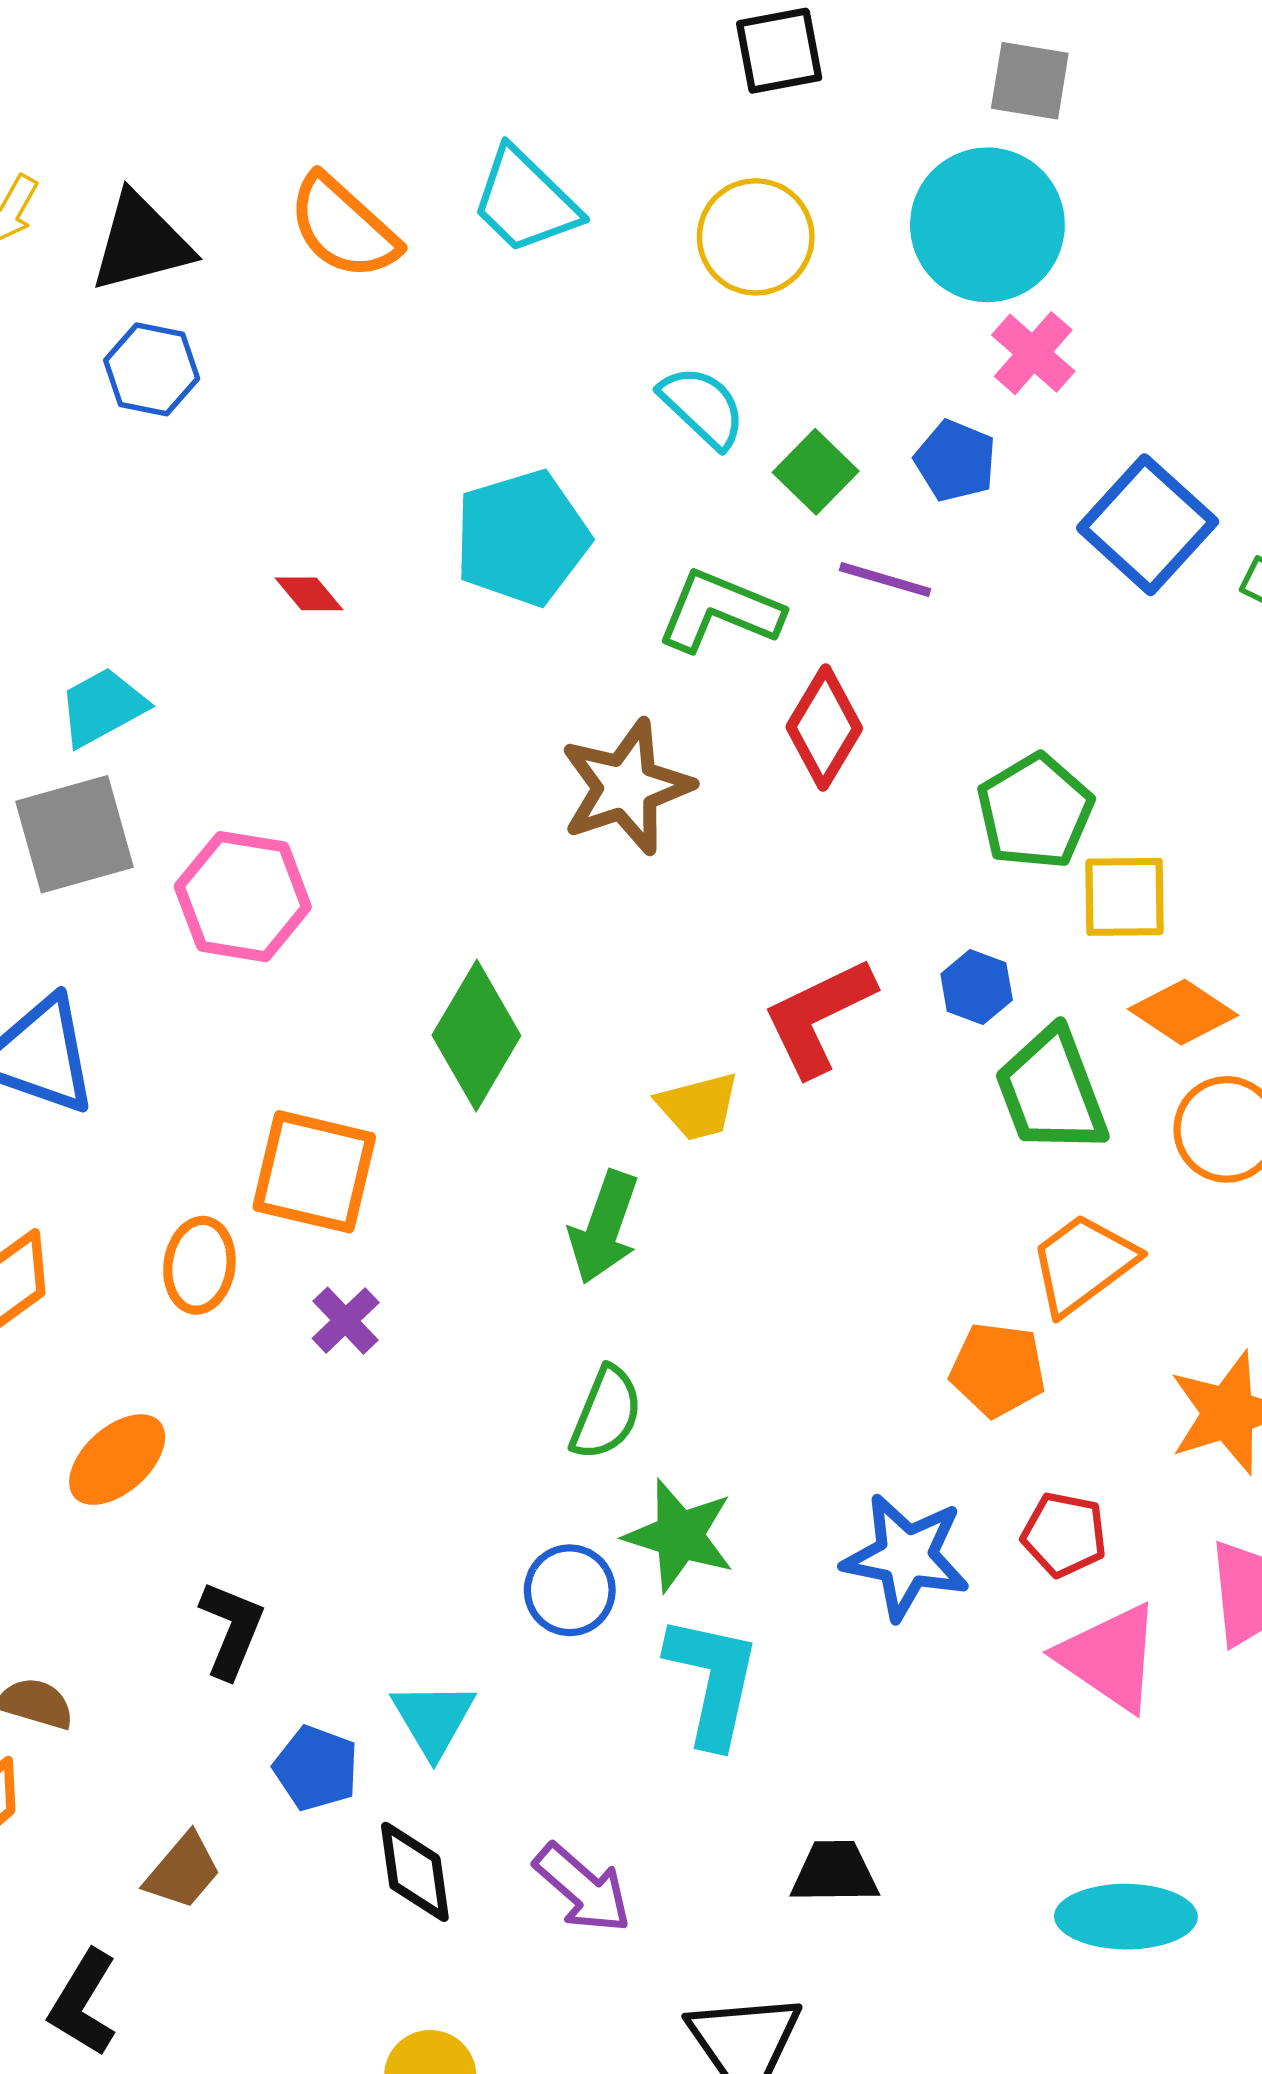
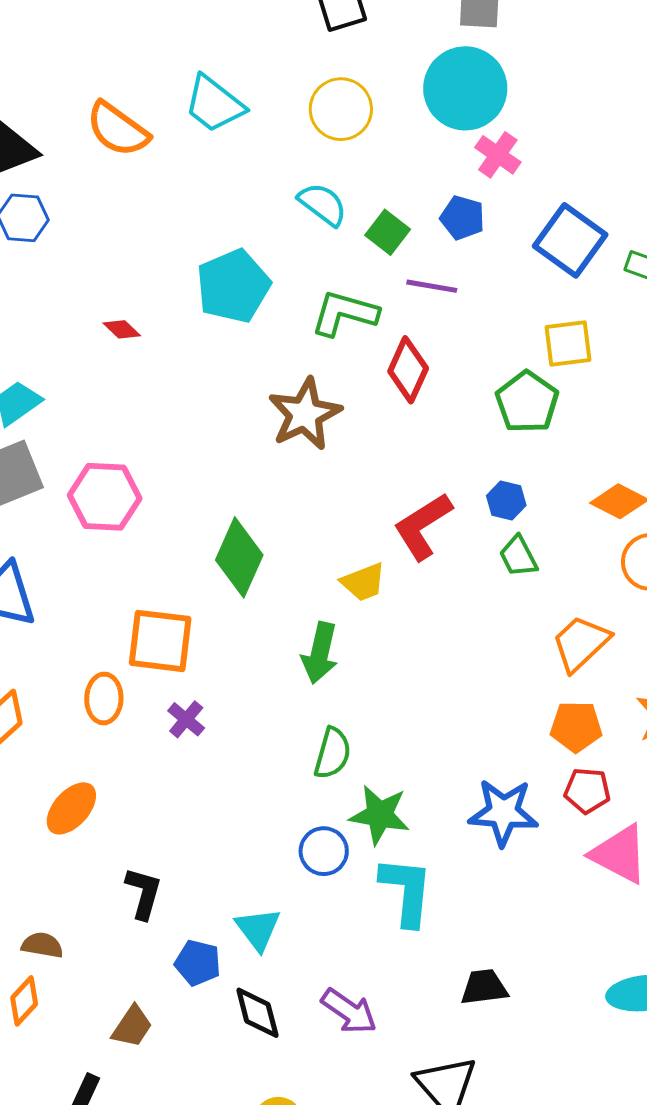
yellow square: (1125, 897) -> (568, 344), moved
green trapezoid: (1051, 1091) -> (518, 556), moved, size x0.6
orange pentagon: (998, 1370) -> (576, 727), moved

